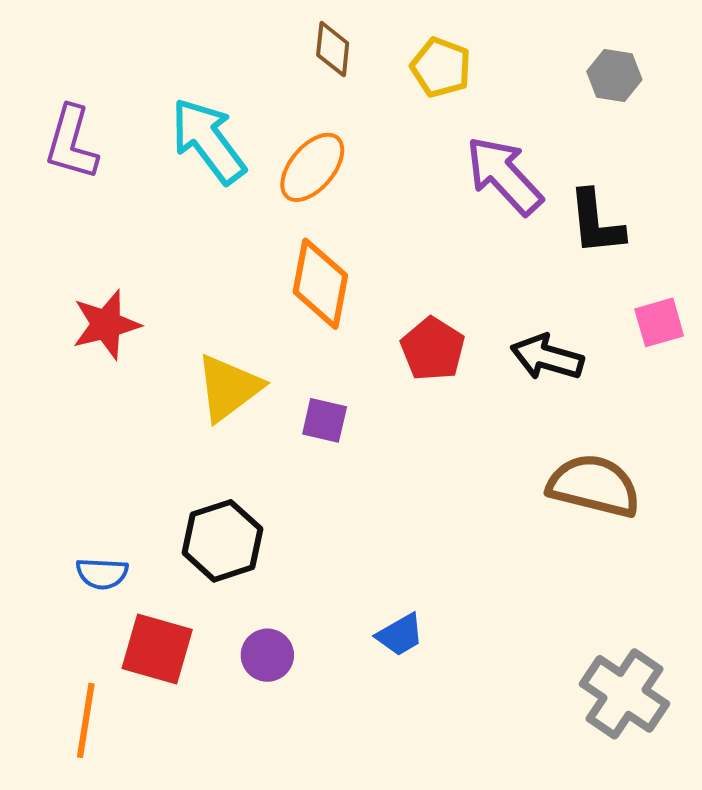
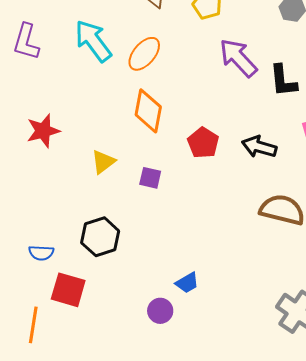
yellow triangle: (229, 388) -> (103, 162), size x0.7
purple circle: (267, 655) -> (160, 311), moved

